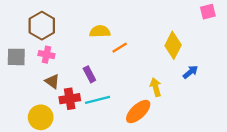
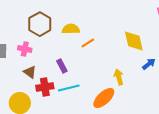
brown hexagon: (42, 26) -> (40, 24), moved
yellow diamond: (173, 45) -> (134, 41), turned -40

